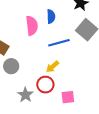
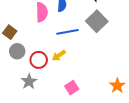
red circle: (45, 85) -> (39, 60), moved
pink square: (68, 97) -> (72, 88), turned -32

